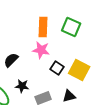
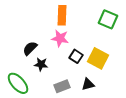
green square: (71, 27) -> (108, 19), moved
black star: (22, 86) -> (41, 64), moved

